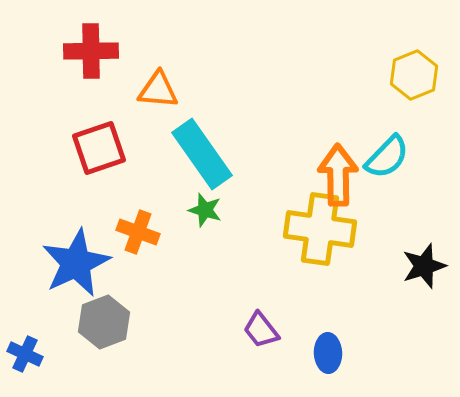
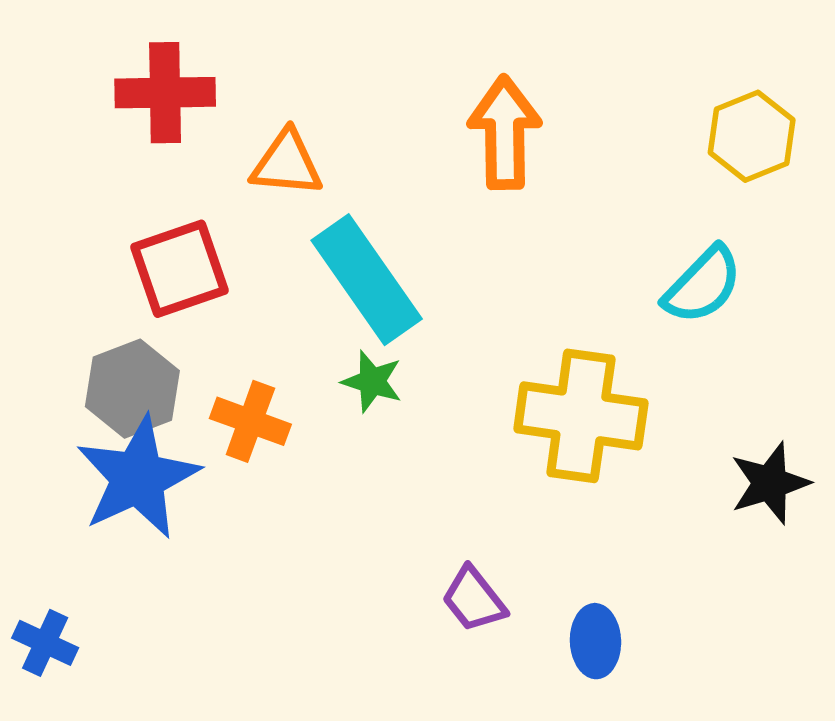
orange arrow: (338, 175) -> (505, 133), moved
gray hexagon: (104, 322) -> (132, 389), moved

